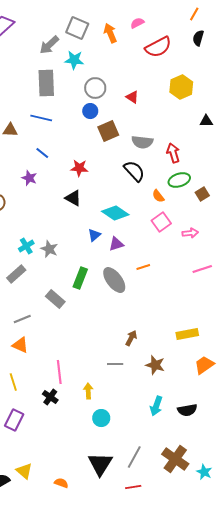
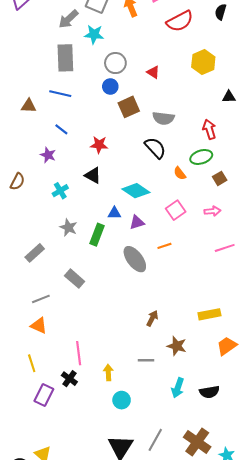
red arrow: (173, 153) -> (209, 129), moved
brown square: (202, 194) -> (220, 178), moved
pink square: (161, 222) -> (176, 210), moved
blue triangle: (94, 235) -> (114, 213), turned 40
cyan cross: (26, 246) -> (60, 191), moved
green rectangle: (80, 278) -> (97, 235), moved
gray line: (115, 364) -> (146, 360), moved
purple rectangle: (14, 420) -> (44, 395), moved

